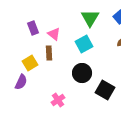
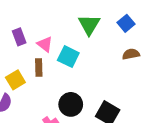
cyan square: (84, 44) -> (68, 57), moved, turned -36
black circle: (82, 73) -> (71, 104), moved

